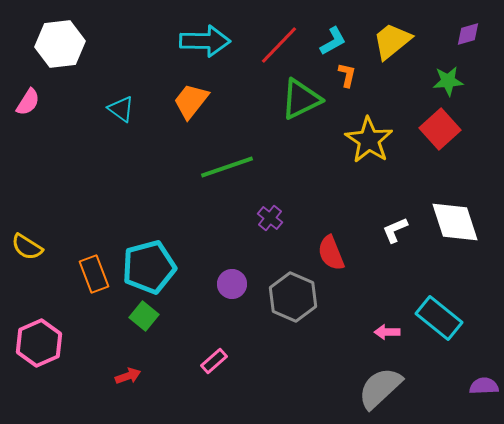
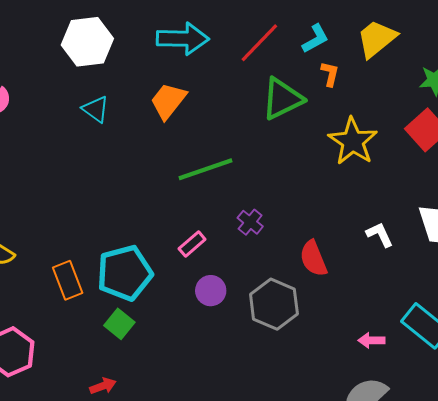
white hexagon: (60, 44) -> (87, 42), moved
white L-shape: (395, 230) -> (380, 235), turned 88
pink rectangle: (214, 361) -> (192, 244), moved

